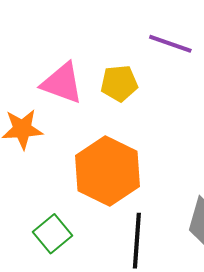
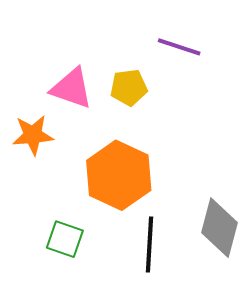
green square: (52, 234) -> (65, 239), turned -30

